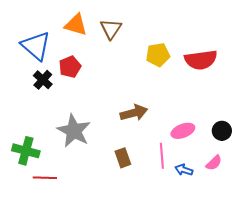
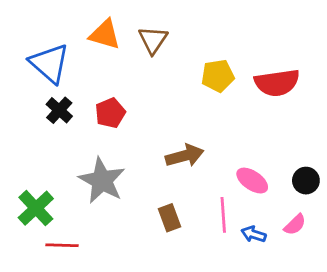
red pentagon: (70, 67) -> (110, 113), moved
pink ellipse: (183, 131) -> (252, 181), turned 55
green cross: (26, 151) -> (36, 208), turned 32

